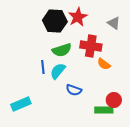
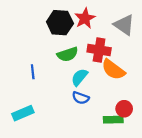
gray triangle: (114, 23) -> (124, 25), size x1.5
orange semicircle: (104, 64) -> (113, 70), size x1.6
blue line: (43, 67) -> (33, 72), moved
cyan semicircle: (58, 71) -> (79, 77), moved

